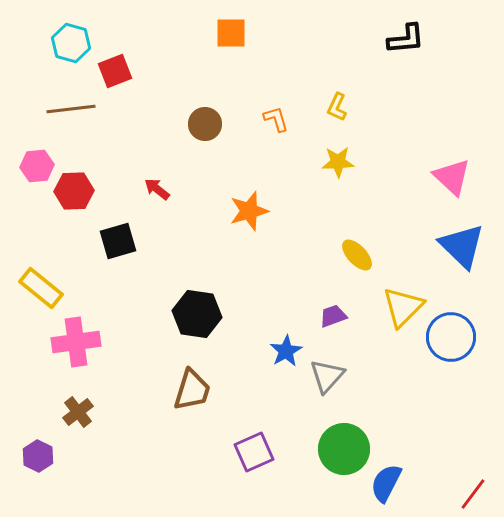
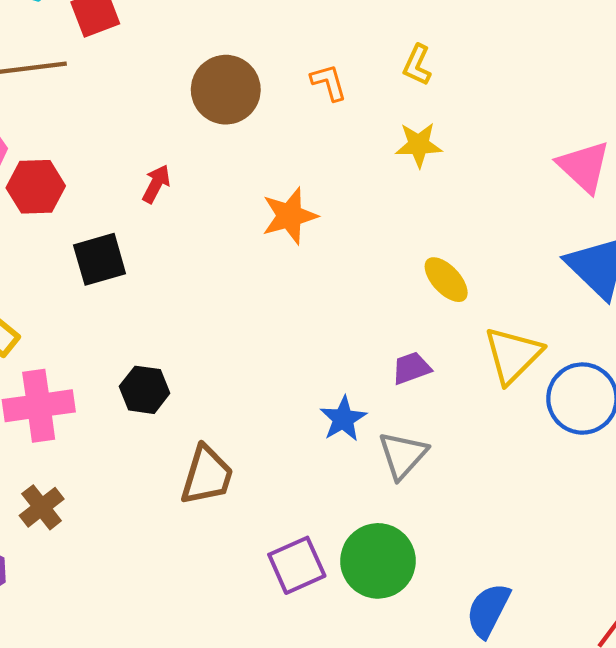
brown circle: (205, 124) -> (226, 90), size x1.4
red arrow: (157, 189) -> (156, 184), turned 80
black hexagon: (197, 314) -> (145, 390), moved, size x0.7
green circle: (344, 449) -> (378, 561), moved

